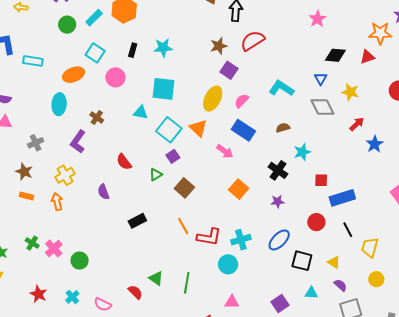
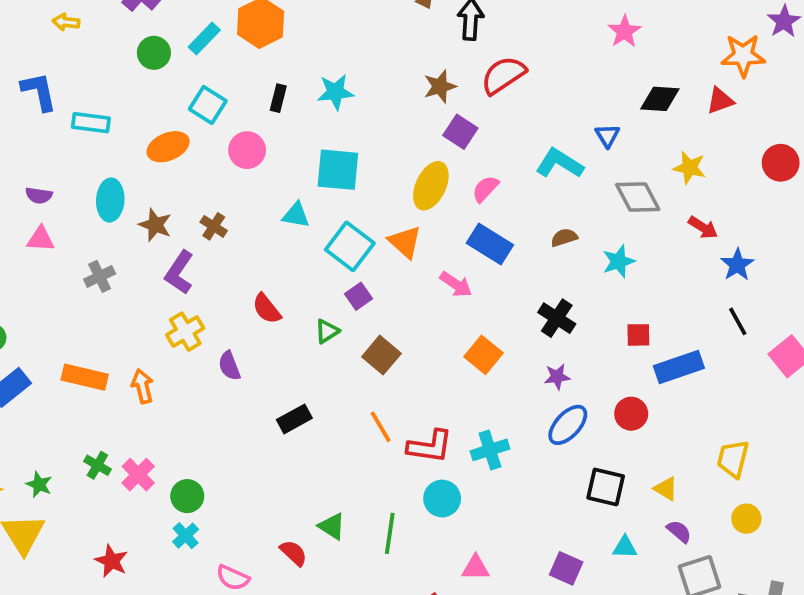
blue triangle: (321, 79) -> (607, 136), moved
cyan ellipse: (59, 104) -> (110, 200), moved
red arrow: (357, 124) -> (703, 227), turned 77
cyan star: (302, 152) -> (619, 261), moved
brown star: (24, 172) -> (155, 225), moved
yellow cross: (65, 175) -> (185, 332), moved
orange rectangle: (26, 196) -> (85, 377), size x1.6
black line: (348, 230) -> (738, 321), moved
blue ellipse: (279, 240) -> (568, 425), moved
cyan circle: (228, 264) -> (442, 498), moved
cyan cross: (72, 297) -> (186, 536), moved
purple square: (280, 303) -> (566, 568), turned -30

